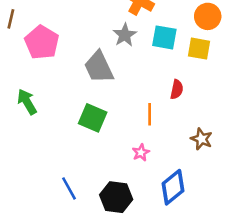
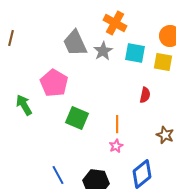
pink pentagon: (42, 42) -> (54, 83), moved
gray trapezoid: (99, 67) -> (75, 43), moved
orange line: (150, 114) -> (117, 124), moved

